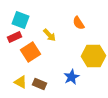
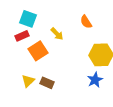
blue star: (72, 77) -> (95, 80), moved
yellow triangle: (20, 82) -> (28, 81), turned 48

